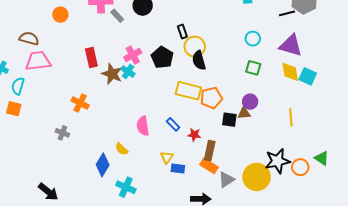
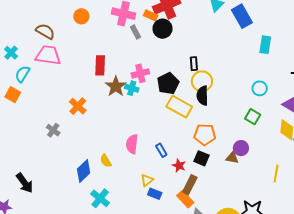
cyan cross: (128, 72) -> (132, 88), turned -32
yellow rectangle: (188, 91) -> (179, 107), moved
black square: (229, 120) -> (202, 158), moved

